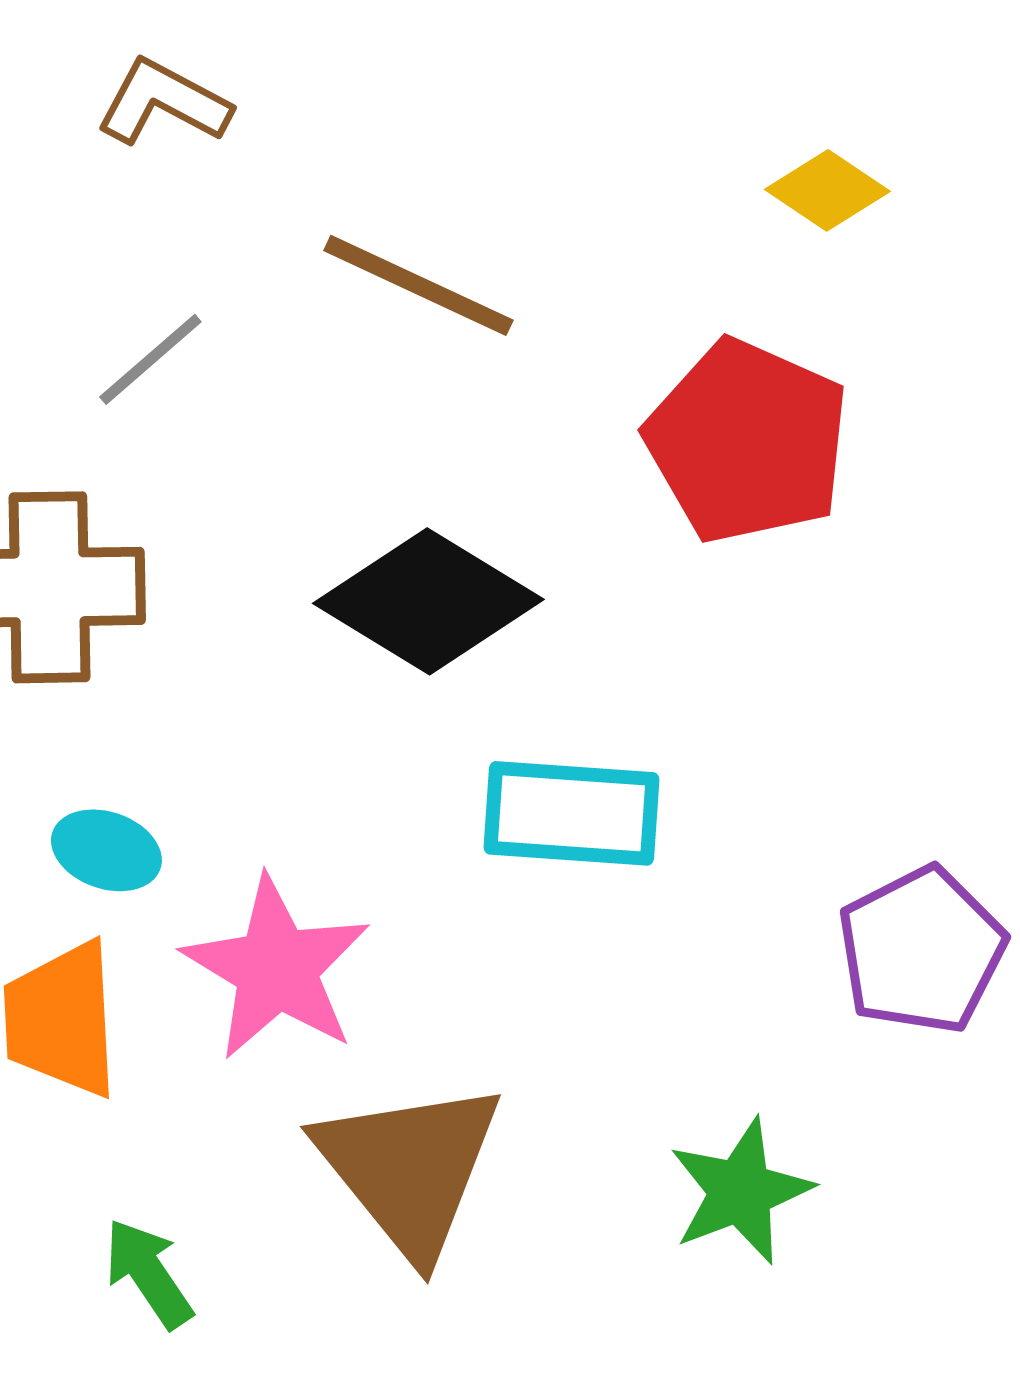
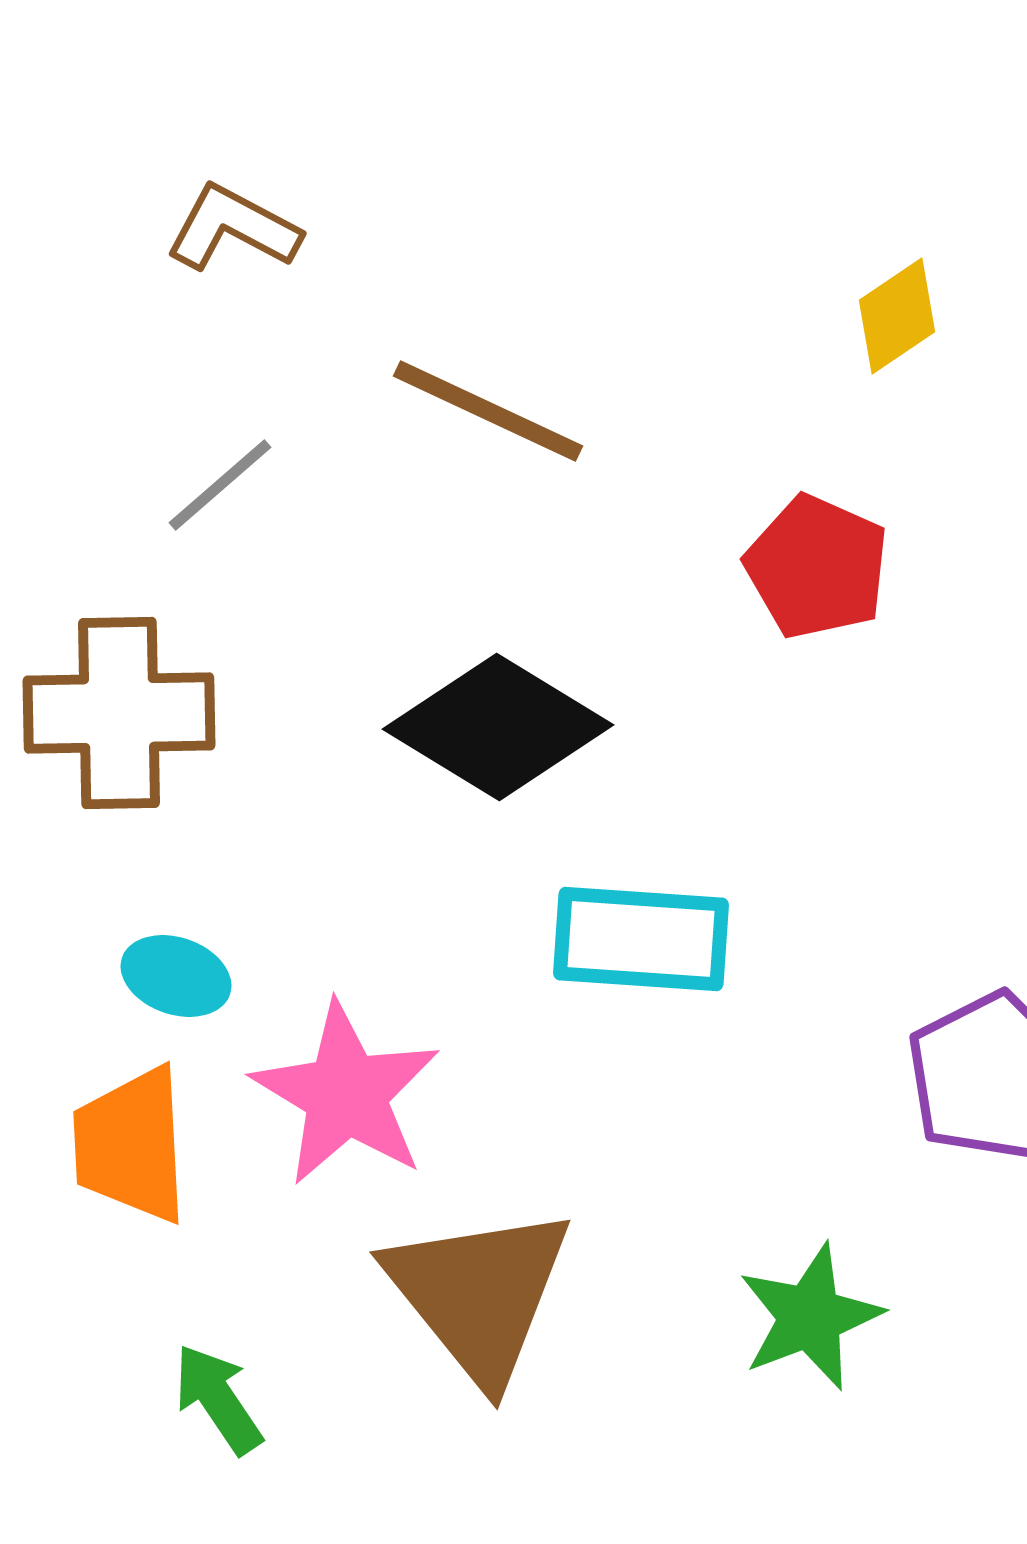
yellow diamond: (827, 190) -> (897, 316), turned -68
red pentagon: (747, 441) -> (817, 567), size x0.7

